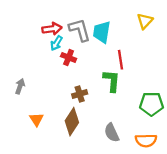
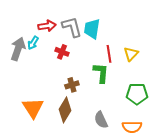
yellow triangle: (145, 21) -> (131, 54), moved
cyan arrow: (56, 43) -> (33, 43), moved
gray arrow: (20, 86) -> (18, 49), moved, size x1.6
orange triangle: (36, 119) -> (33, 108), size x1.6

